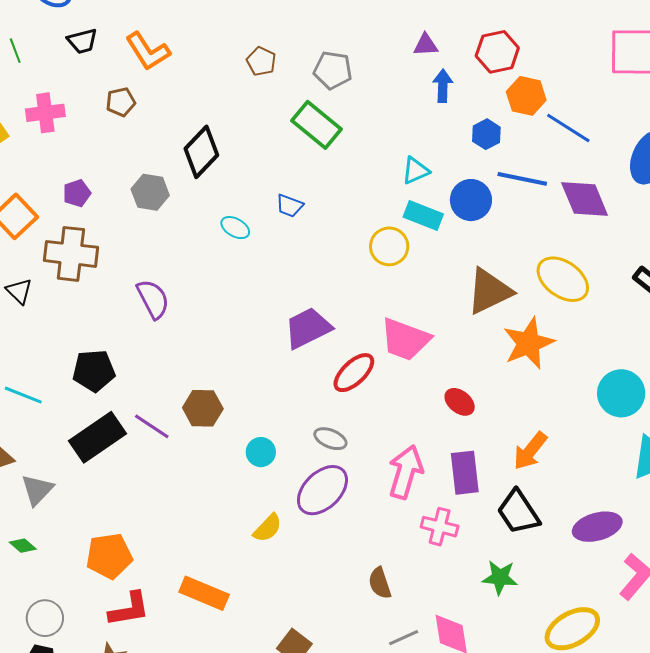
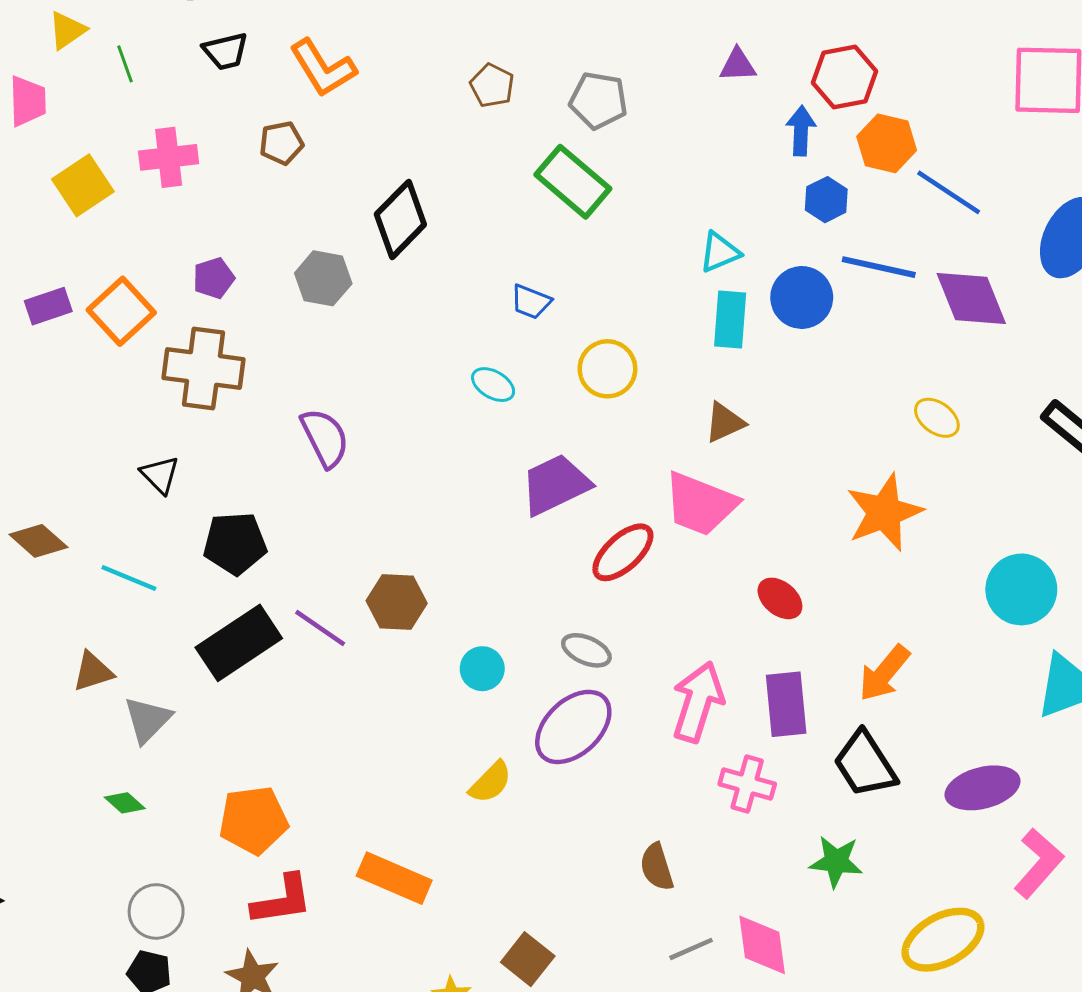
blue arrow: (443, 86) -> (801, 131), moved
cyan rectangle: (423, 216) -> (730, 319), turned 72
cyan ellipse: (235, 228) -> (493, 385), moved
yellow circle: (389, 246) -> (607, 369), moved
yellow ellipse: (563, 279) -> (937, 418), size x0.6
black triangle: (19, 291) -> (160, 475), moved
brown triangle: (489, 291) -> (725, 423), moved, size x0.6

